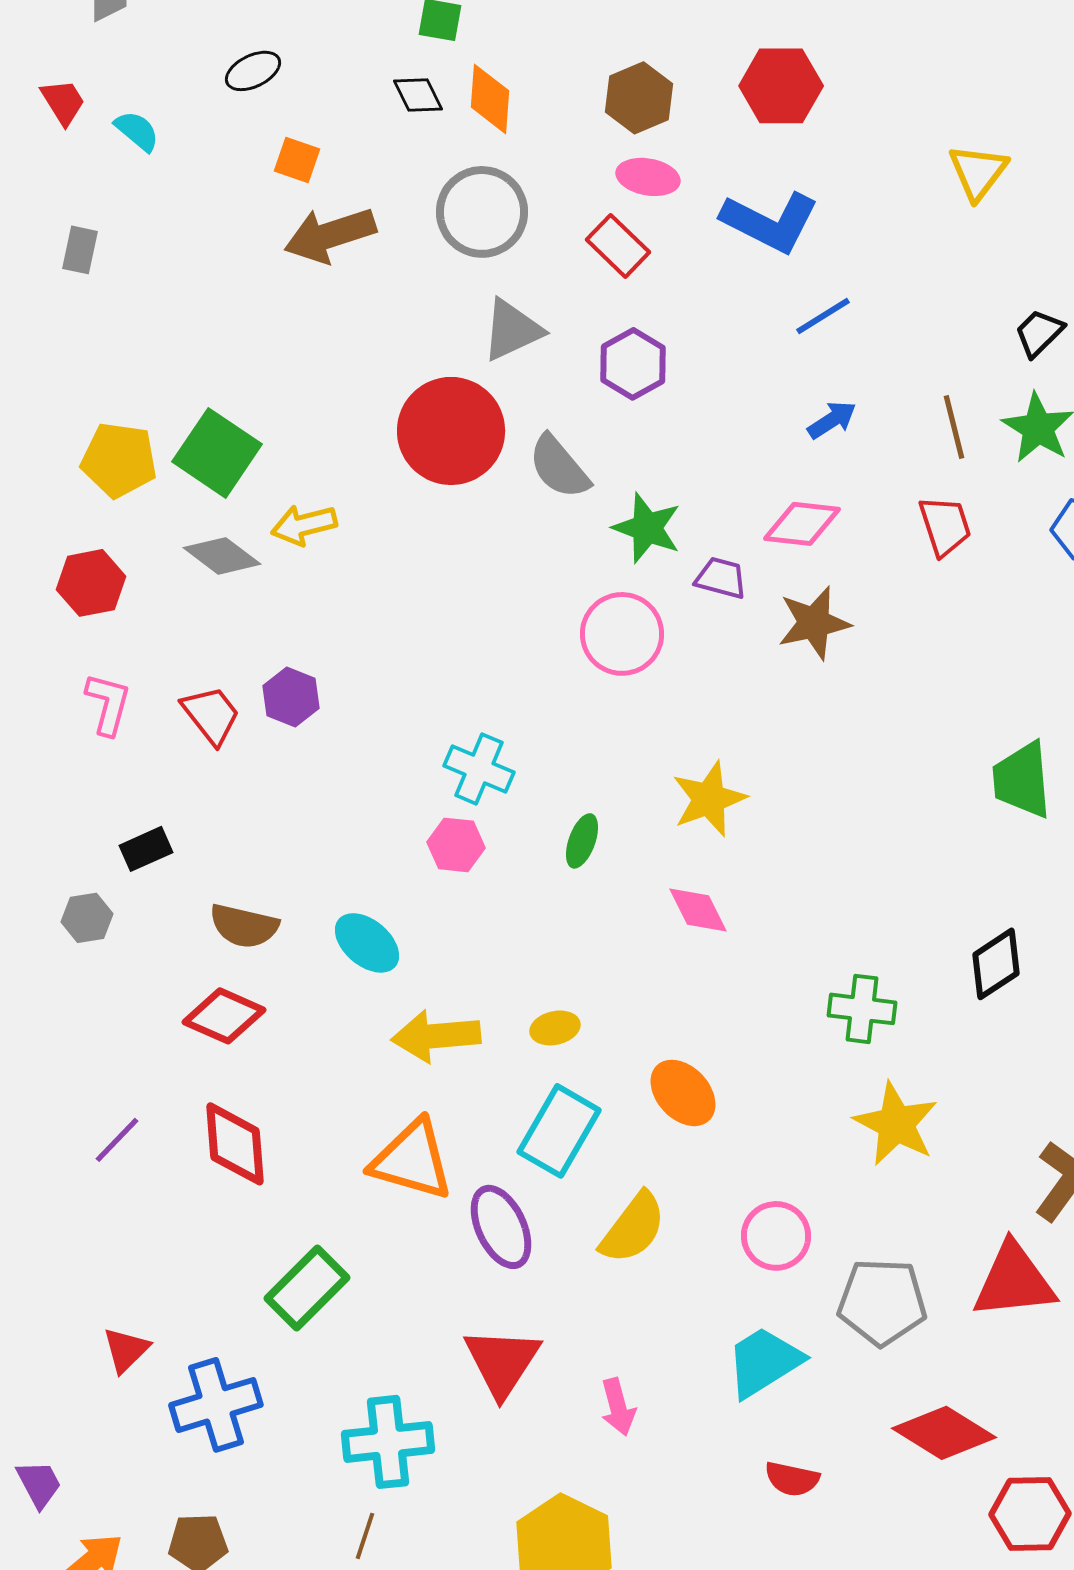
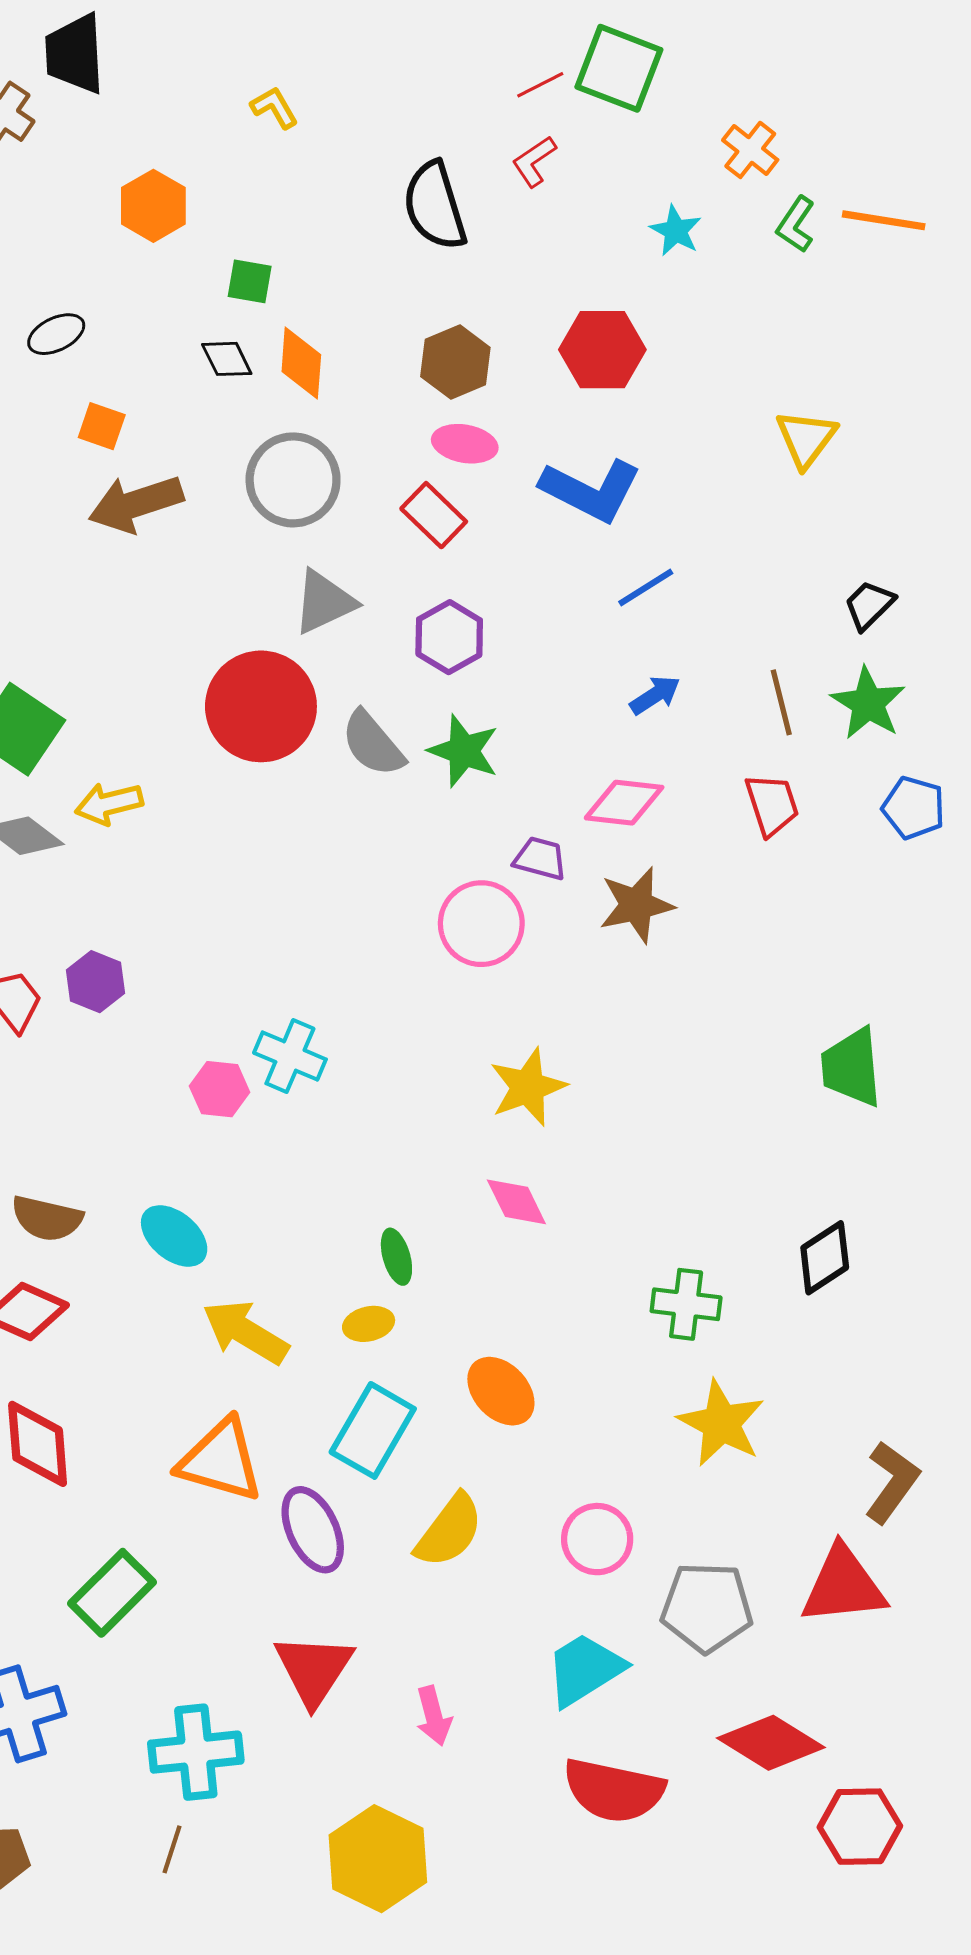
green star: (647, 528) -> (464, 751), moved
pink circle: (622, 634) -> (481, 924), moved
green ellipse: (582, 841) -> (396, 1257), moved, turned -36
pink hexagon: (456, 845) -> (220, 1089), moved
yellow arrow: (436, 1036) -> (245, 1332), turned 36
red semicircle: (792, 1479) -> (614, 1790), size x1.8

